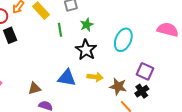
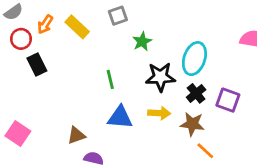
green line: (60, 30) -> (110, 79), moved
black star: (86, 50) -> (160, 77), moved, turned -30
black cross: (142, 91) -> (196, 93), moved

